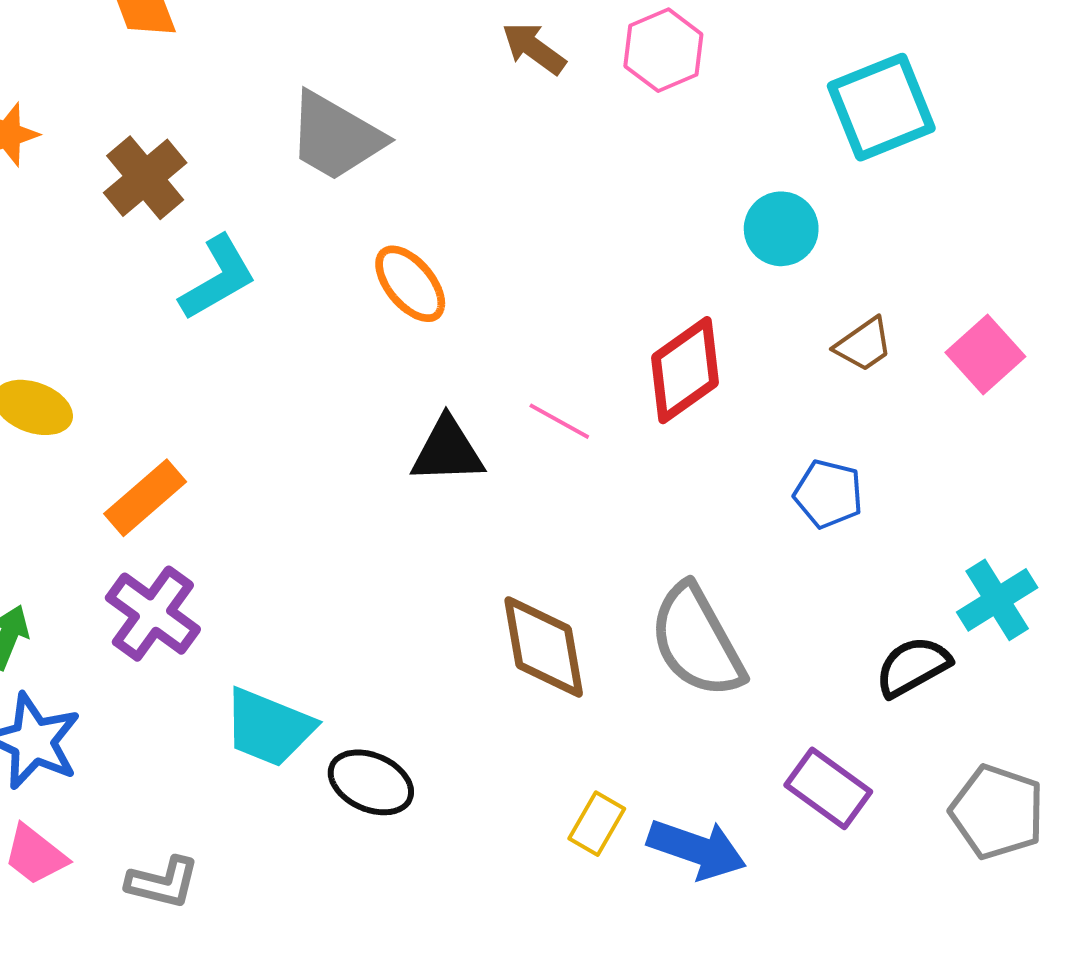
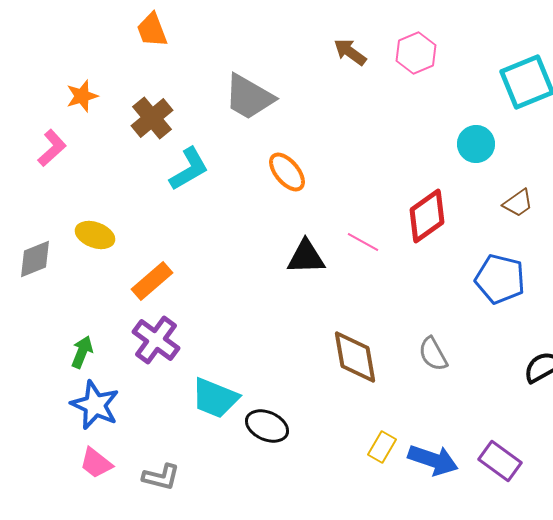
blue pentagon: (828, 494) -> (500, 279), size x1.4
gray semicircle: (697, 641) -> (433, 354), size x0.6
purple rectangle: (828, 788) -> (500, 461), moved

